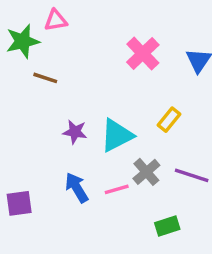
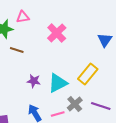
pink cross: (143, 54) -> (57, 33), moved
yellow rectangle: (169, 120) -> (88, 74), size x1.5

